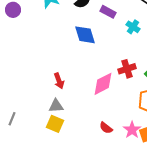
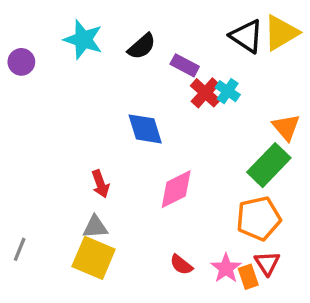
blue diamond: (85, 35) -> (145, 129), moved
red cross: (127, 69) -> (205, 93), moved, turned -30
yellow square: (55, 124) -> (94, 258), size x1.4

